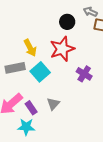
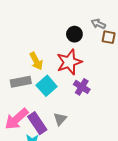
purple cross: (84, 74) -> (82, 87), moved
purple rectangle: (31, 108) -> (37, 123), size x1.5

